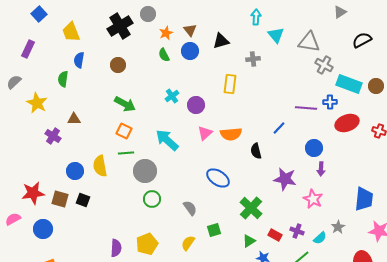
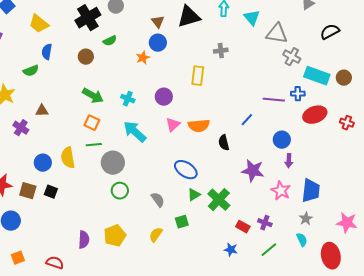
yellow trapezoid: (71, 32) -> (39, 24), turned -30
orange star: (166, 33) -> (143, 58), moved
cyan triangle: (276, 35) -> (252, 18), moved
black triangle: (221, 41) -> (189, 17), moved, size x1.4
green semicircle: (164, 55) -> (110, 41), moved, turned -88
green semicircle: (63, 79) -> (31, 71), turned -119
cyan cross: (172, 96) -> (128, 99), moved, turned -32
blue trapezoid: (364, 199) -> (311, 191), moved
cyan semicircle: (320, 238) -> (302, 240), moved, turned -72
green triangle: (249, 241) -> (194, 195), moved

